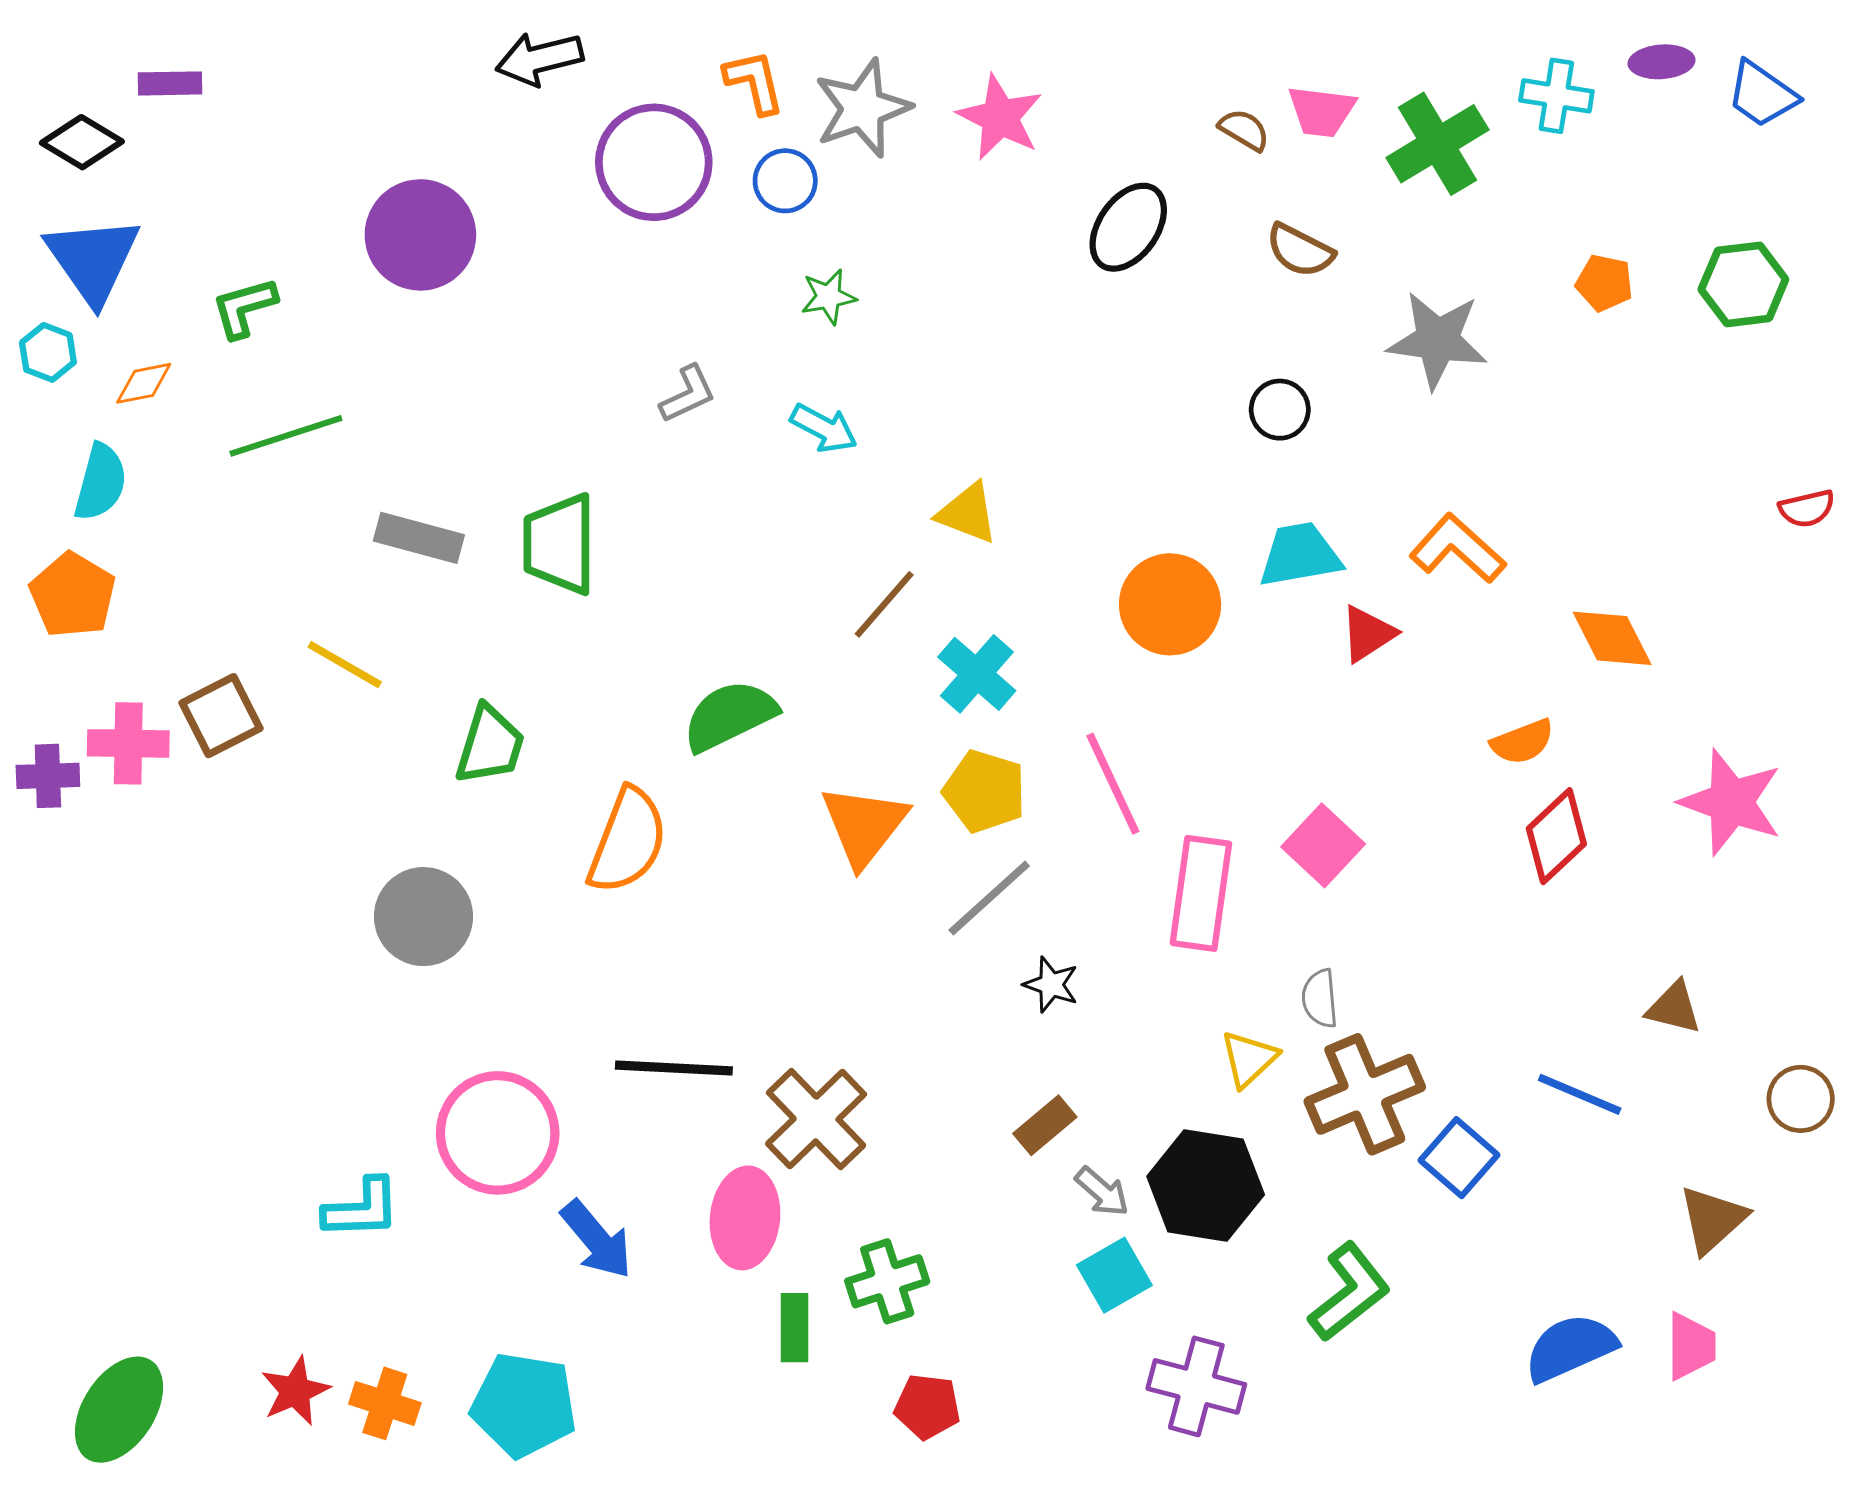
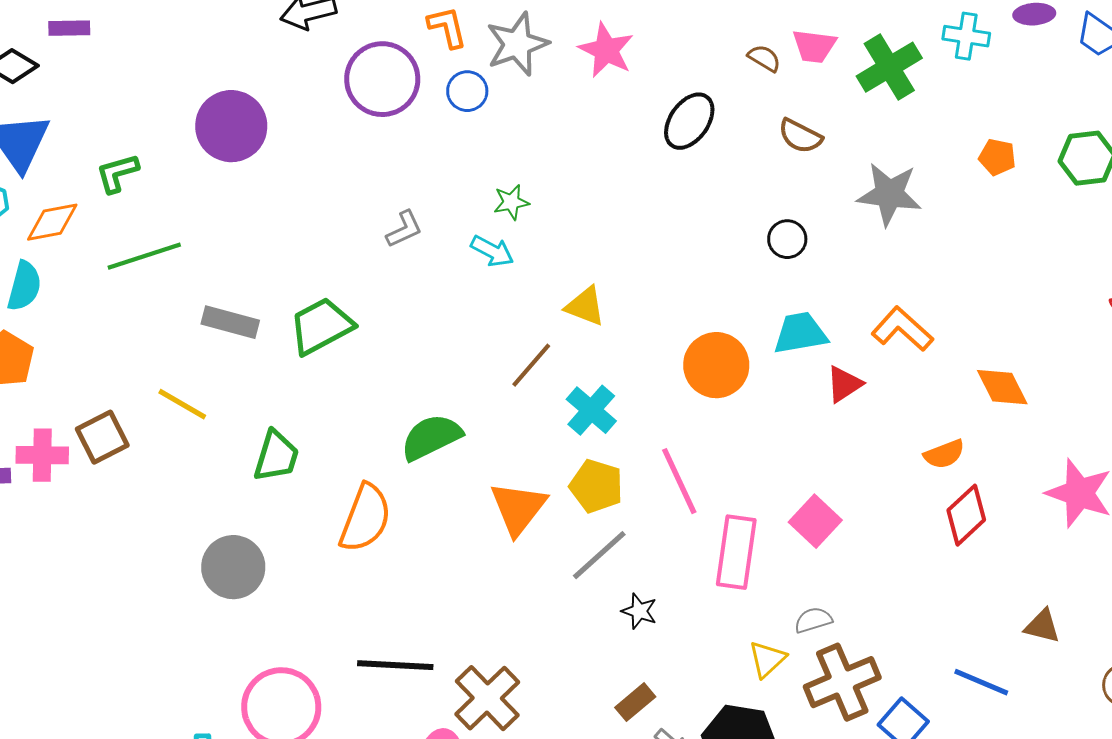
green star: (828, 297) -> (511, 202), moved
orange diamond: (144, 383) -> (52, 222), size x1.4
green trapezoid: (560, 544) -> (321, 326), turned 62
gray semicircle: (1320, 998) -> (813, 620), turned 78

